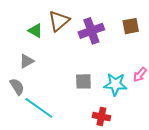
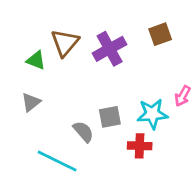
gray semicircle: (17, 87) -> (83, 132), moved
red cross: (101, 117) -> (140, 146), moved

